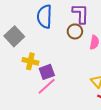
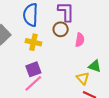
yellow cross: (30, 61) -> (33, 42), moved

